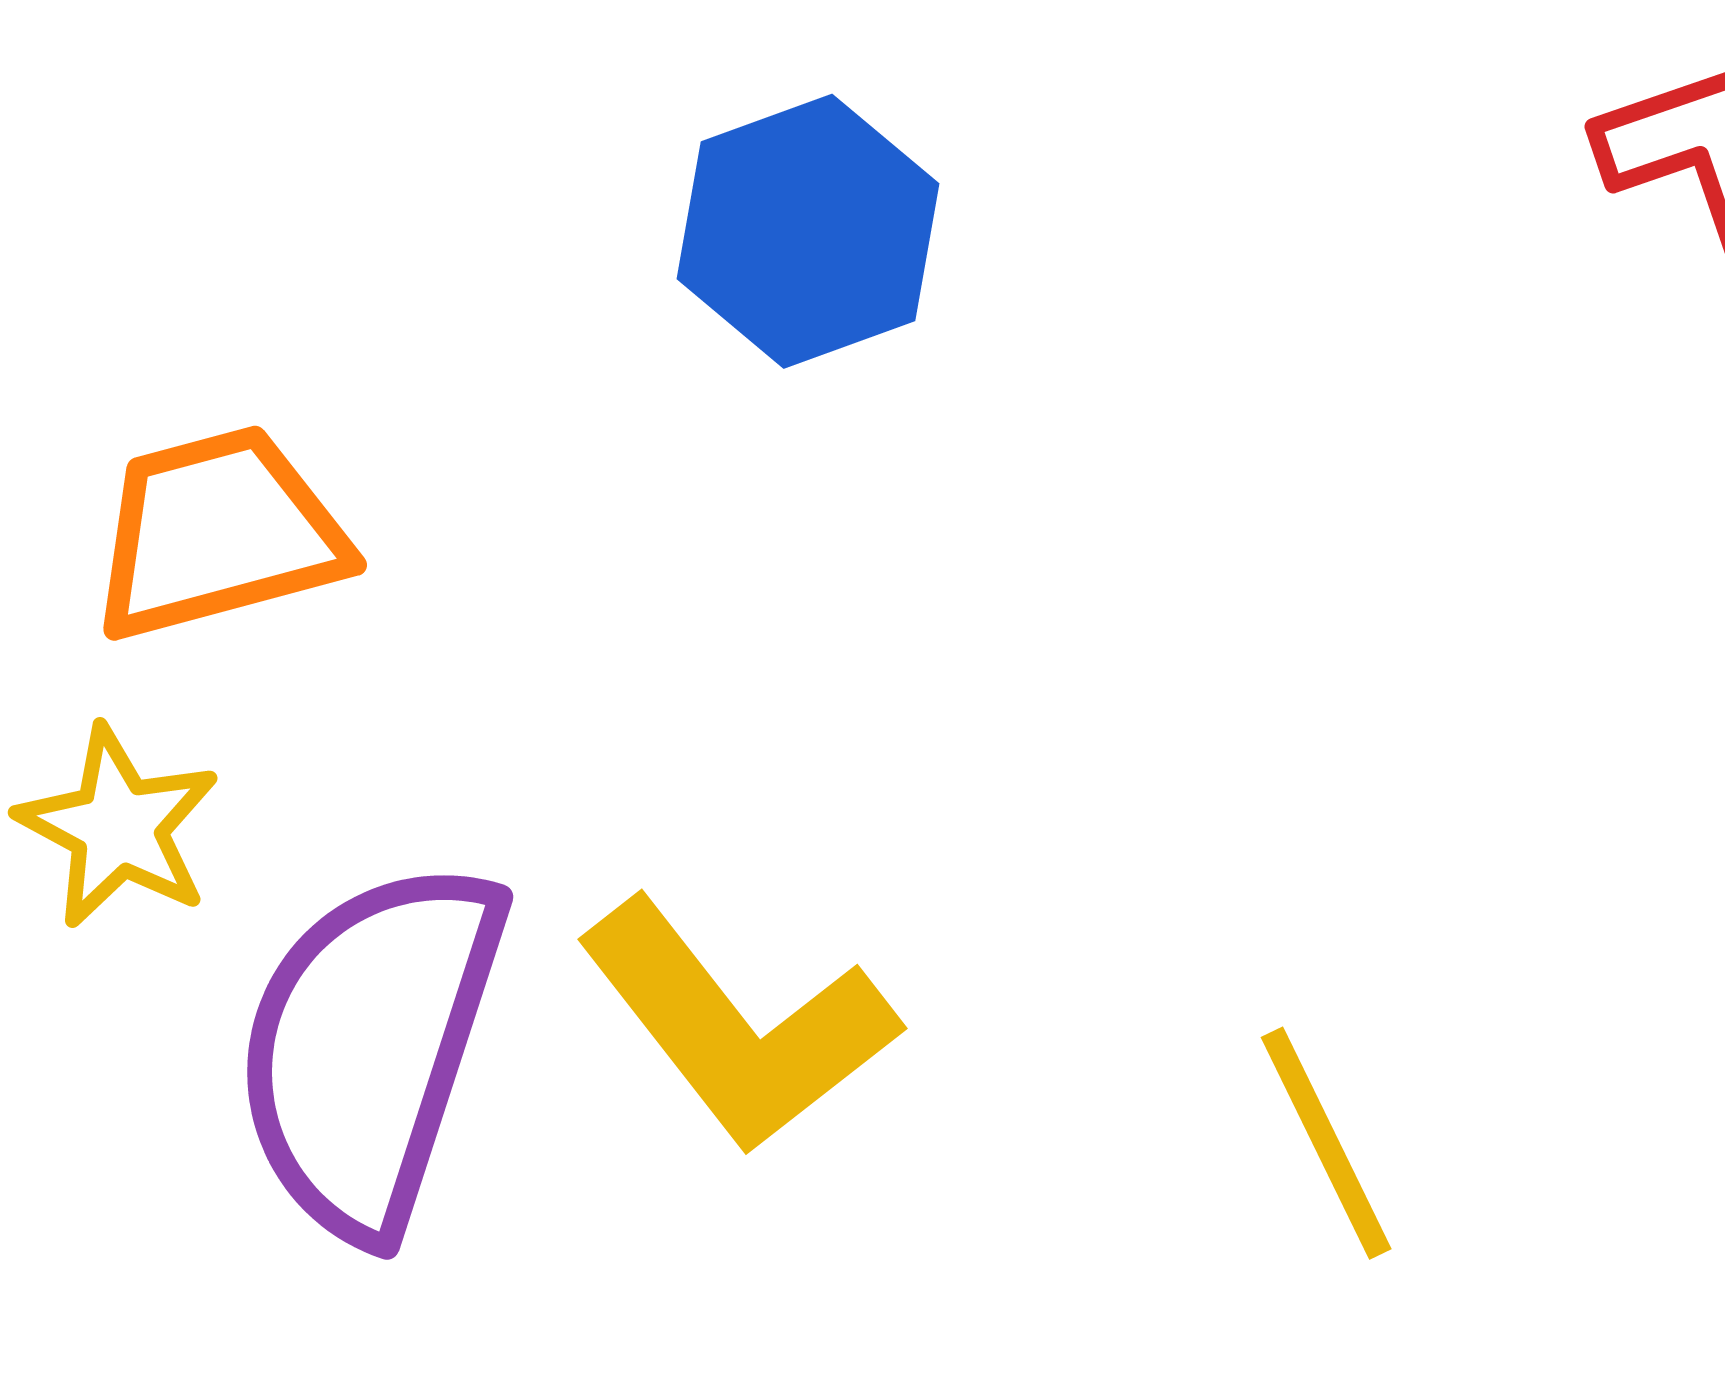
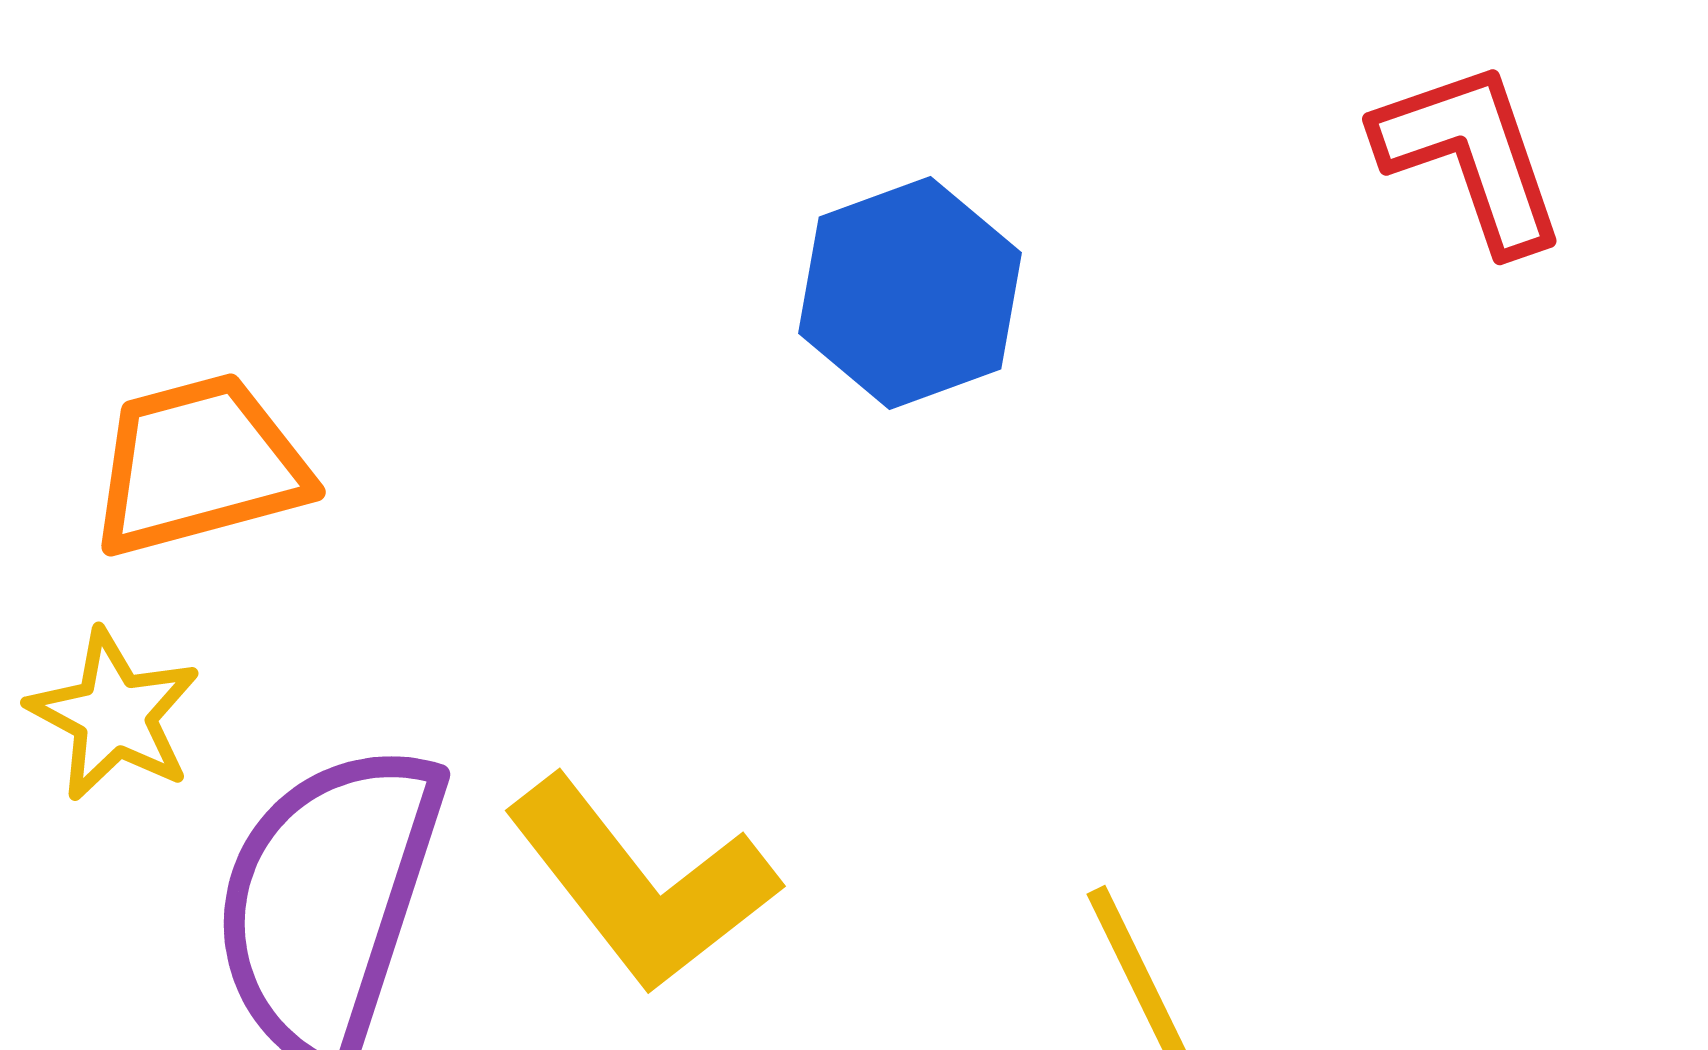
blue hexagon: (808, 231) -> (910, 293), moved

